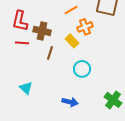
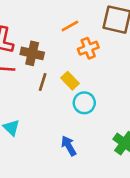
yellow rectangle: (72, 41) -> (70, 81), moved
blue arrow: (70, 102) -> (69, 146), turned -133

